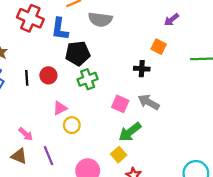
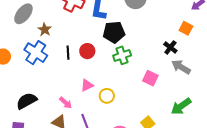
black cross: (142, 69) -> (170, 47), turned 32
gray arrow: (149, 102) -> (181, 67), moved
pink triangle: (60, 108) -> (87, 85), moved
green arrow: (130, 132) -> (181, 106), moved

